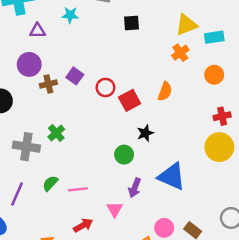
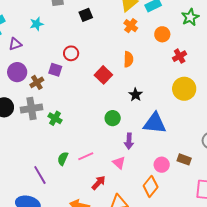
red circle: (105, 87) -> (71, 53), moved
red cross: (222, 116) -> (180, 56), moved
black star: (145, 133) -> (136, 95), moved
gray cross: (26, 147) -> (31, 108), moved
purple line: (17, 194) -> (40, 175), turned -36

